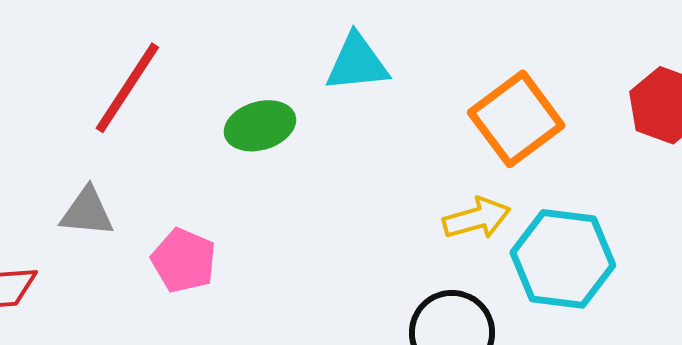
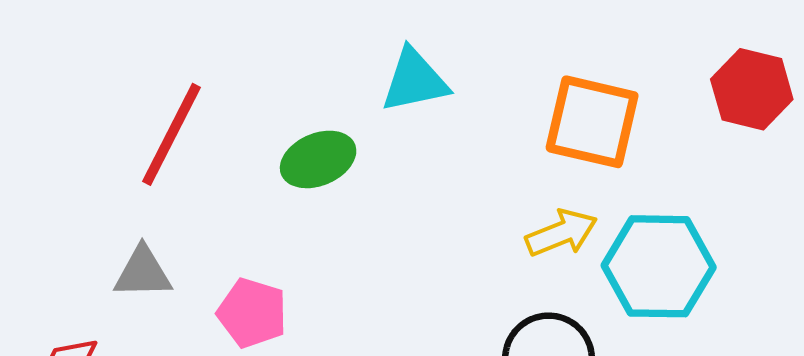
orange square: (516, 119) -> (592, 122), turned -34

